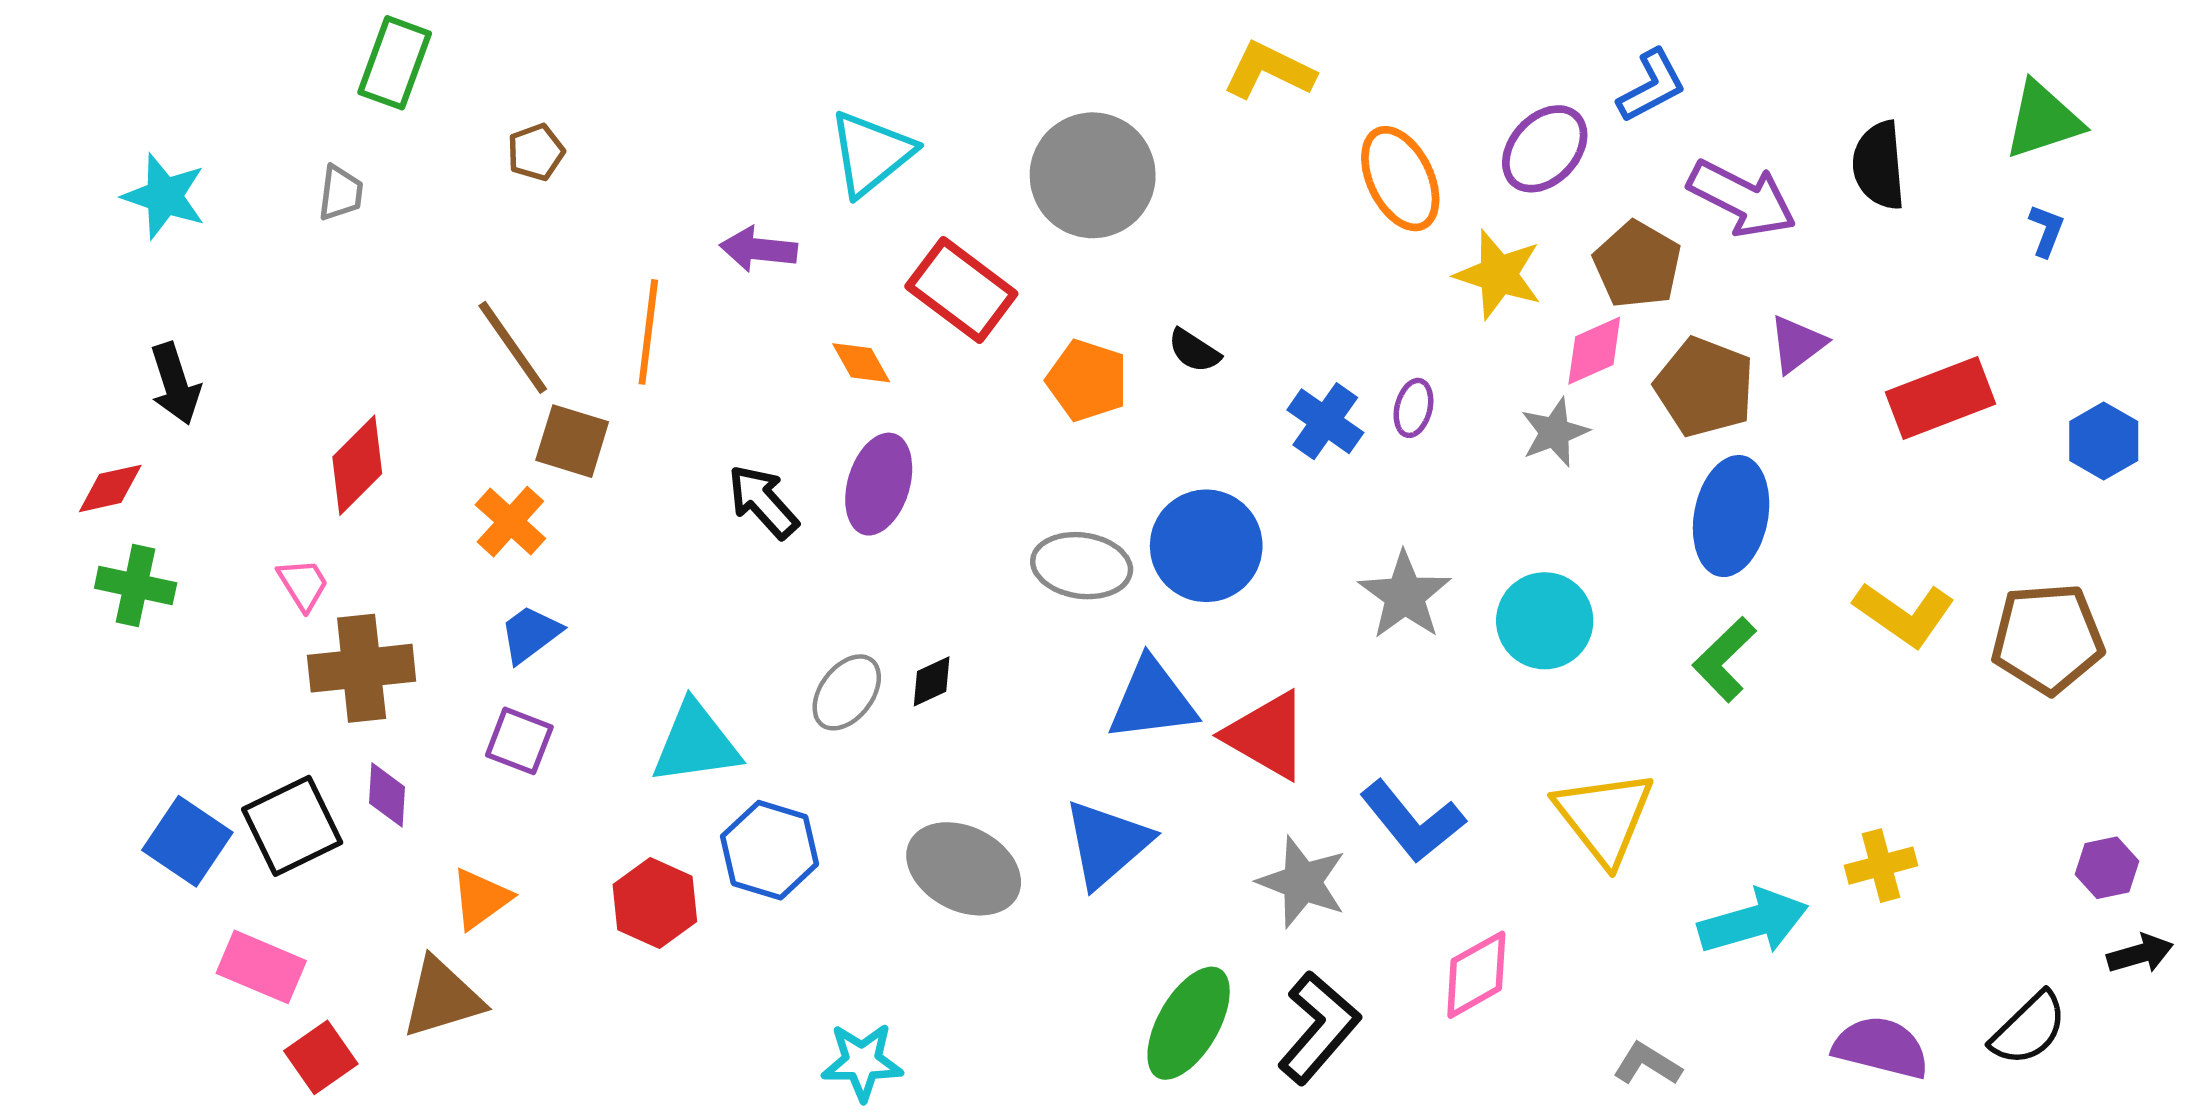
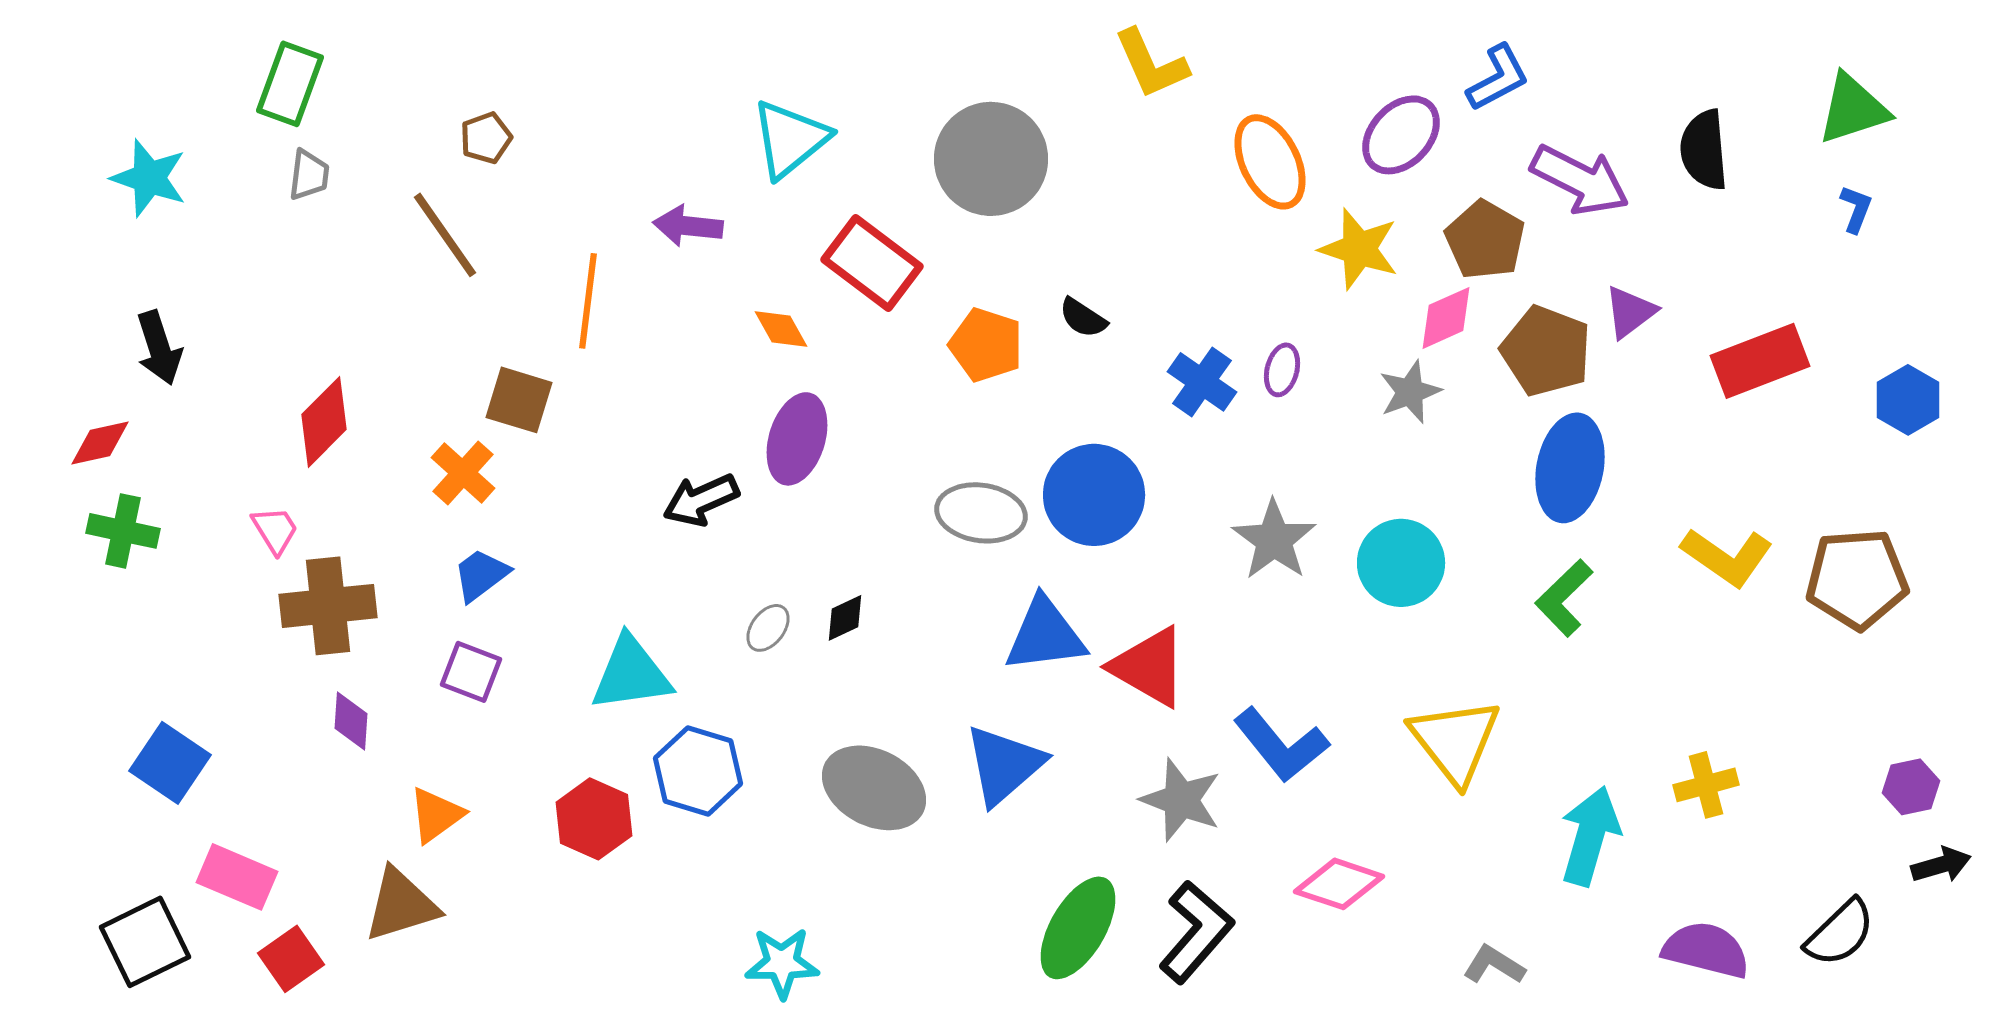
green rectangle: (395, 63) -> (290, 84), moved
yellow L-shape: (1269, 71) -> (1151, 64), turned -140
brown line: (513, 347) -> (445, 235), moved
black arrow: (763, 502) -> (701, 500), moved, turned -72
gray ellipse: (847, 692) -> (768, 628), size x0.7
black square: (292, 826) -> (145, 942), moved
cyan arrow: (1753, 922) -> (1590, 836), turned -58
pink diamond: (1476, 975) -> (1339, 884), turned 48

